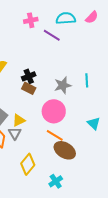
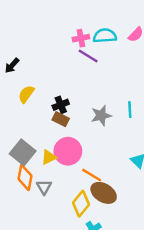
pink cross: (31, 20) -> (81, 38), moved
pink circle: (54, 111) -> (68, 151), moved
gray triangle: (15, 133) -> (44, 187), moved
yellow diamond: (28, 164) -> (81, 204), moved

